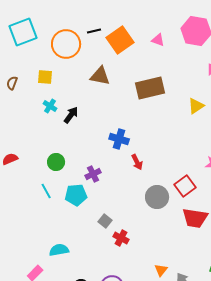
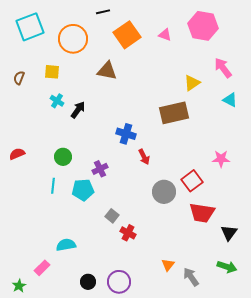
black line: (94, 31) -> (103, 12), moved
brown rectangle: (150, 88) -> (174, 113), moved
yellow triangle: (196, 106) -> (192, 83), moved
cyan line: (46, 191) -> (53, 186), turned 35

